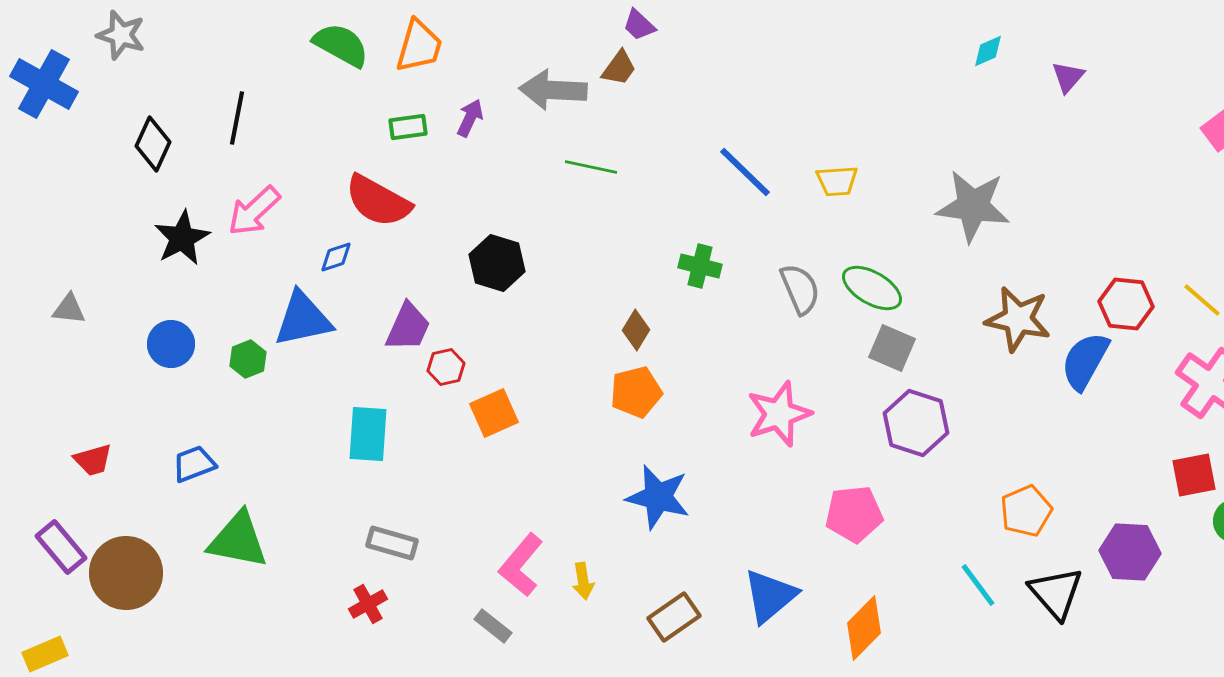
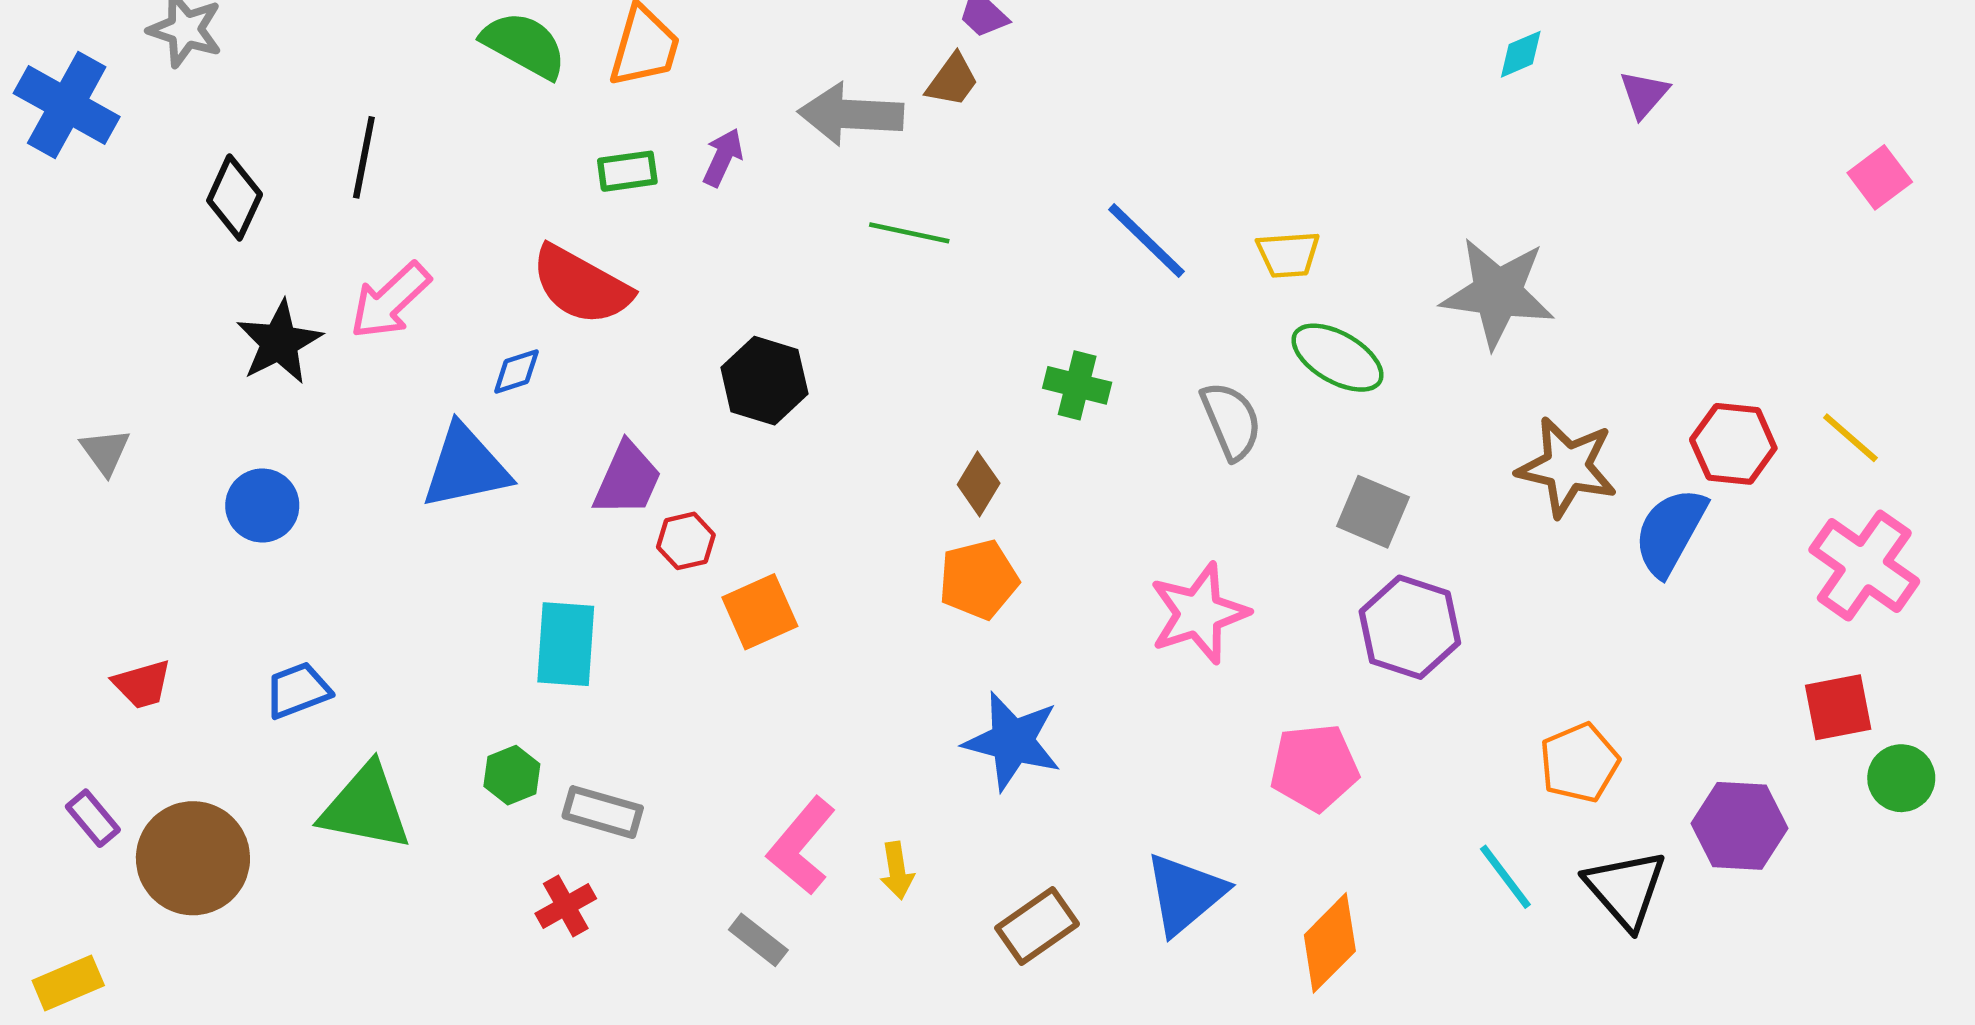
green ellipse: (872, 288) -> (1337, 358), moved
gray triangle: (69, 309) -> (105, 452), turned 48
green hexagon: (248, 359) -> (512, 775), moved
purple rectangle: (61, 547) -> (93, 818), size x0.7

